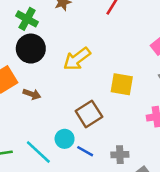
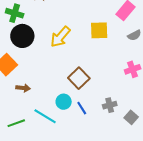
yellow square: (122, 84) -> (99, 30), moved
brown arrow: (32, 94) -> (23, 88), moved
blue line: (85, 151) -> (82, 108), turned 40

